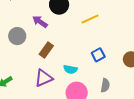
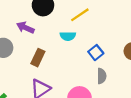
cyan semicircle: (70, 69) -> (68, 36), moved
gray semicircle: (105, 85) -> (102, 76), moved

